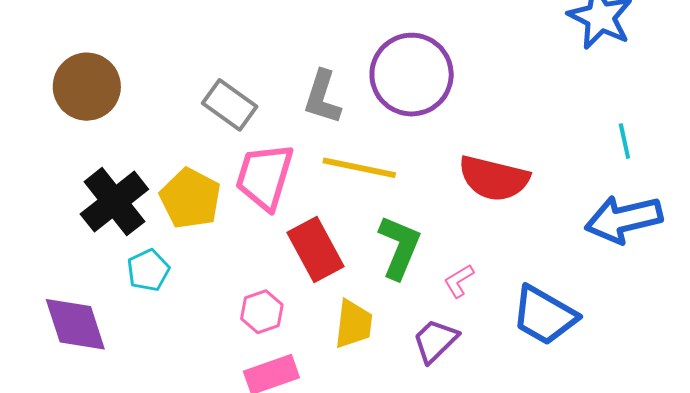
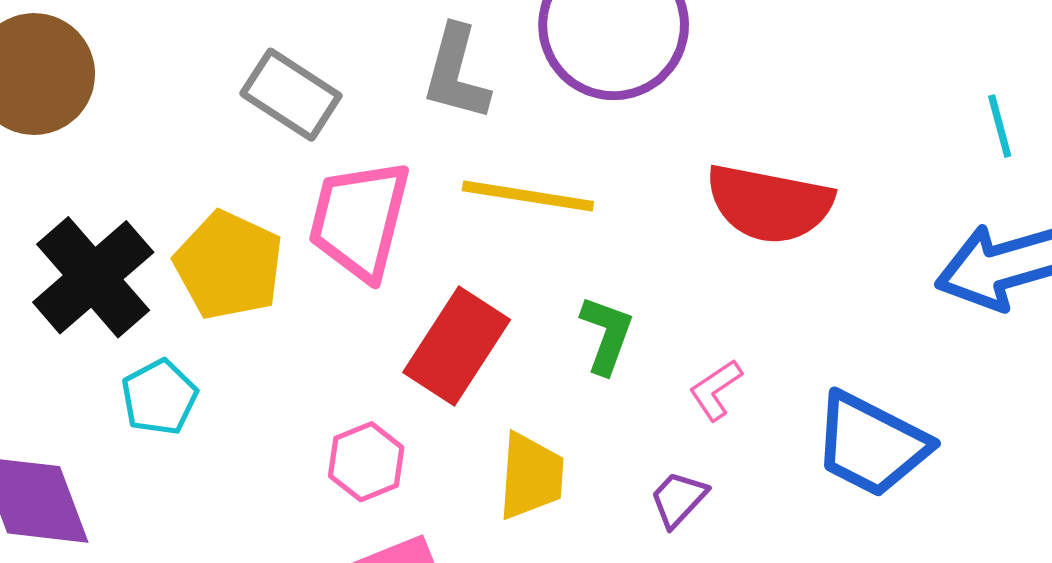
green L-shape: (399, 247) -> (607, 335), size x0.7
red rectangle: (315, 250) -> (457, 346), turned 64
purple trapezoid: (435, 341) -> (678, 499), size x0.7

